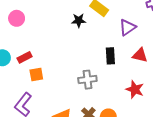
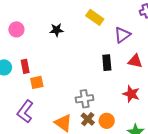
black star: (79, 20) -> (57, 30), moved
red rectangle: (25, 57) -> (25, 66), turned -72
gray cross: (87, 80) -> (85, 99), moved

